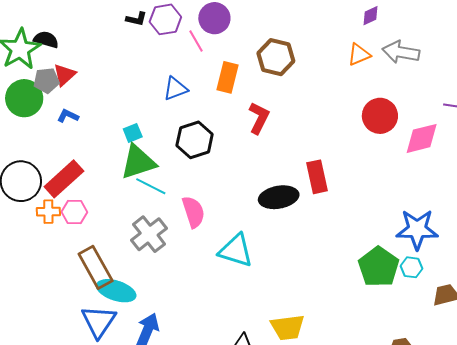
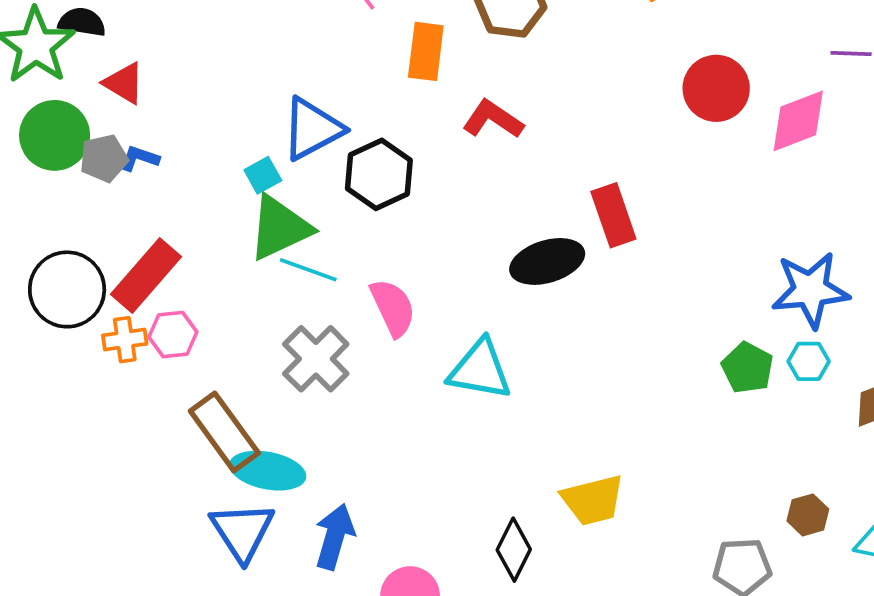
red triangle: (65, 75) -> (124, 83), turned -40
gray pentagon: (46, 81) -> (104, 158), moved
blue triangle: (175, 89) -> (312, 129), moved, size x1.4
red L-shape: (259, 118) -> (493, 119), turned -76
green pentagon: (379, 267) -> (747, 368), size x0.7

